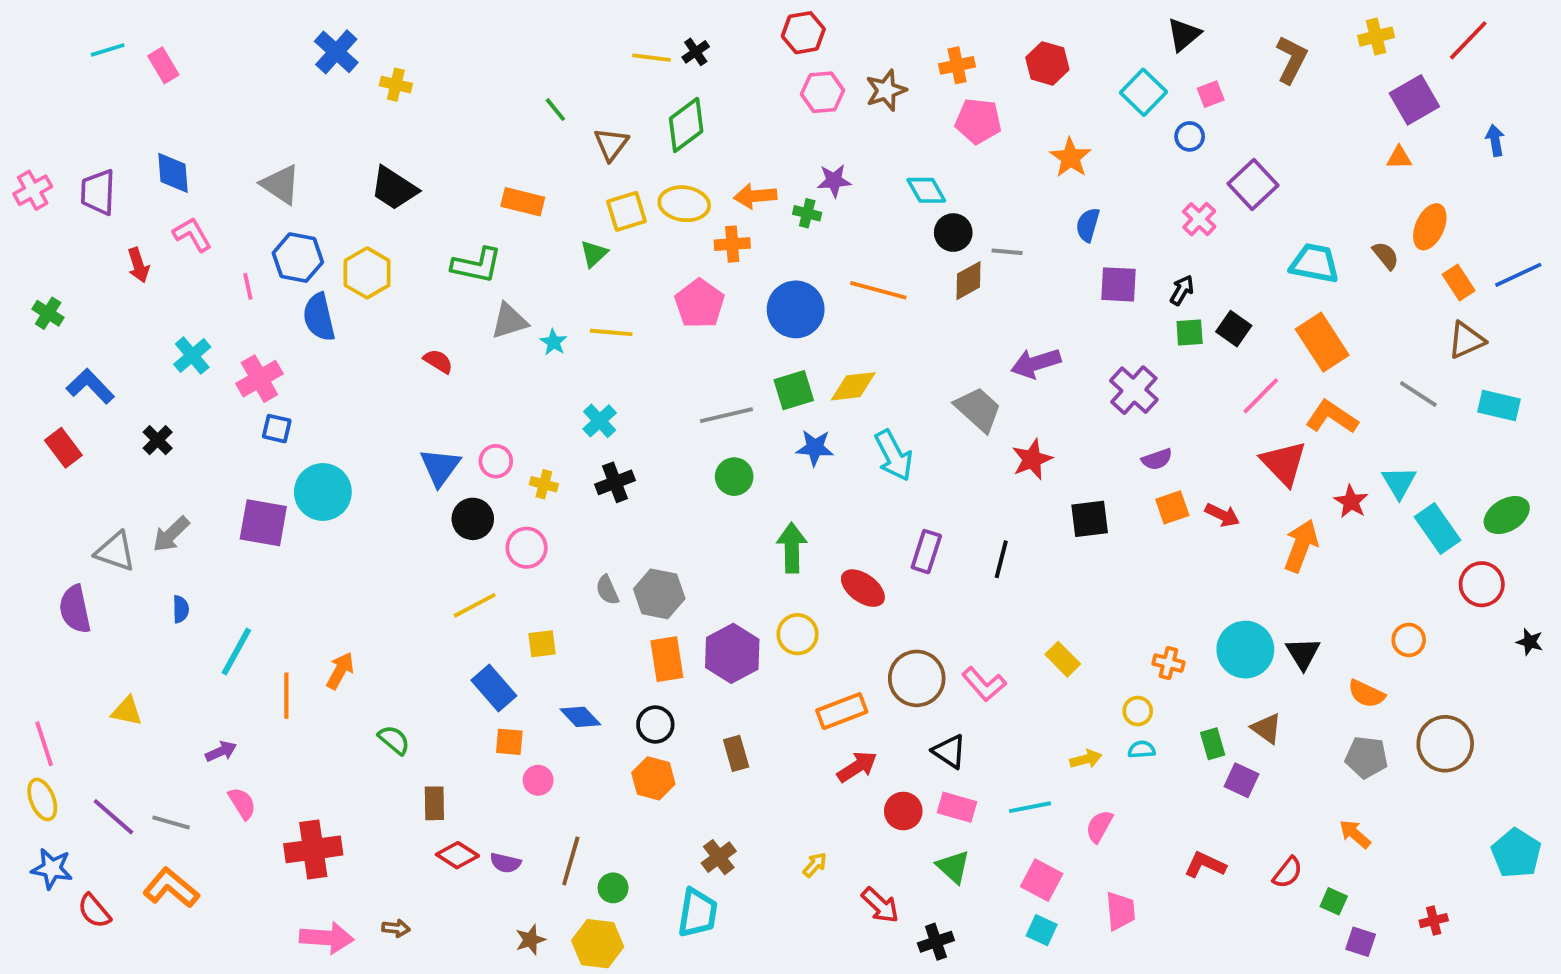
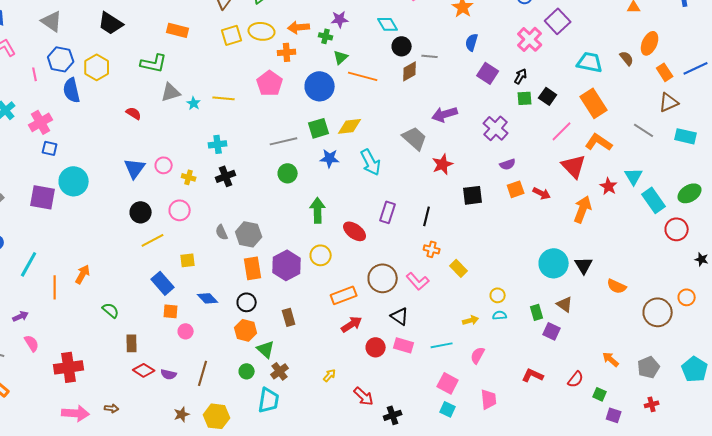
pink cross: (1199, 219) -> (530, 39), size x1.4
green triangle: (594, 254) -> (341, 57), moved
purple square: (1118, 284) -> (488, 73), turned 30
cyan cross: (600, 421) -> (218, 144), turned 36
black circle: (473, 519) -> (141, 212), moved
orange circle: (1409, 640) -> (687, 297), moved
orange cross: (1168, 663) -> (432, 249), moved
gray pentagon: (1366, 757) -> (649, 367), moved, turned -30
green triangle: (953, 867) -> (266, 349), moved
green circle: (613, 888) -> (247, 371), moved

